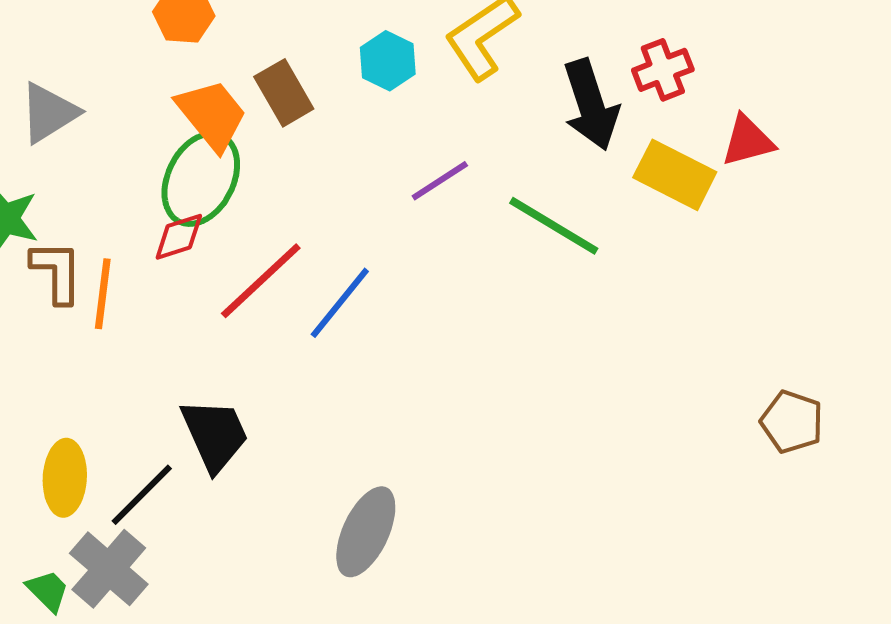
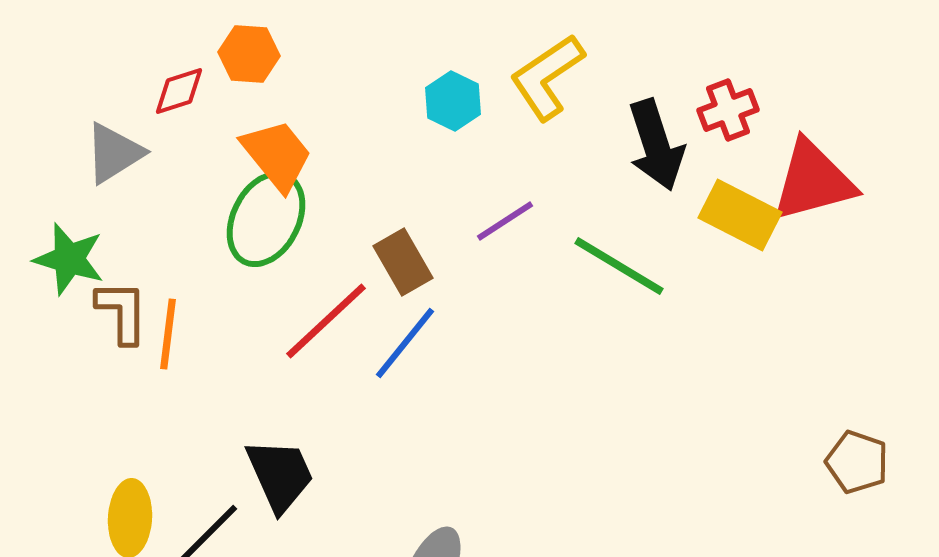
brown rectangle: (284, 93) -> (403, 262), moved
red triangle: (748, 141) -> (813, 181), size x1.6
red diamond: (179, 237) -> (179, 91), moved

